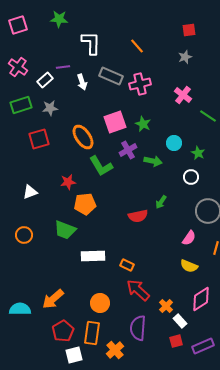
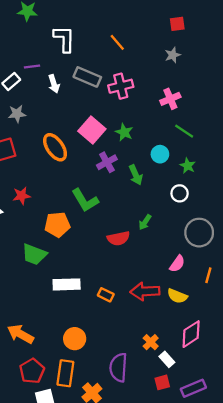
pink cross: (183, 95) -> (170, 99), turned 30
green line: (208, 116) -> (184, 131), moved
pink square: (115, 122) -> (92, 130), turned -30
green arrow: (153, 161) -> (136, 175), turned 54
green L-shape: (101, 166) -> (85, 200), moved
red star: (68, 182) -> (22, 196), moved
red arrow: (138, 290) -> (145, 291), moved, turned -45
orange arrow: (53, 299) -> (20, 334), turned 70

